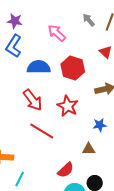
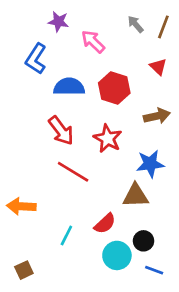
purple star: (15, 21) -> (58, 22), moved
blue star: (100, 125) -> (150, 164), size x1.5
brown triangle: (89, 149) -> (136, 196), size x1.5
cyan line: (20, 179) -> (66, 236), moved

